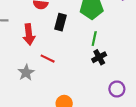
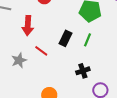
black rectangle: (60, 22) -> (66, 38), moved
black cross: (99, 57) -> (83, 71), moved

